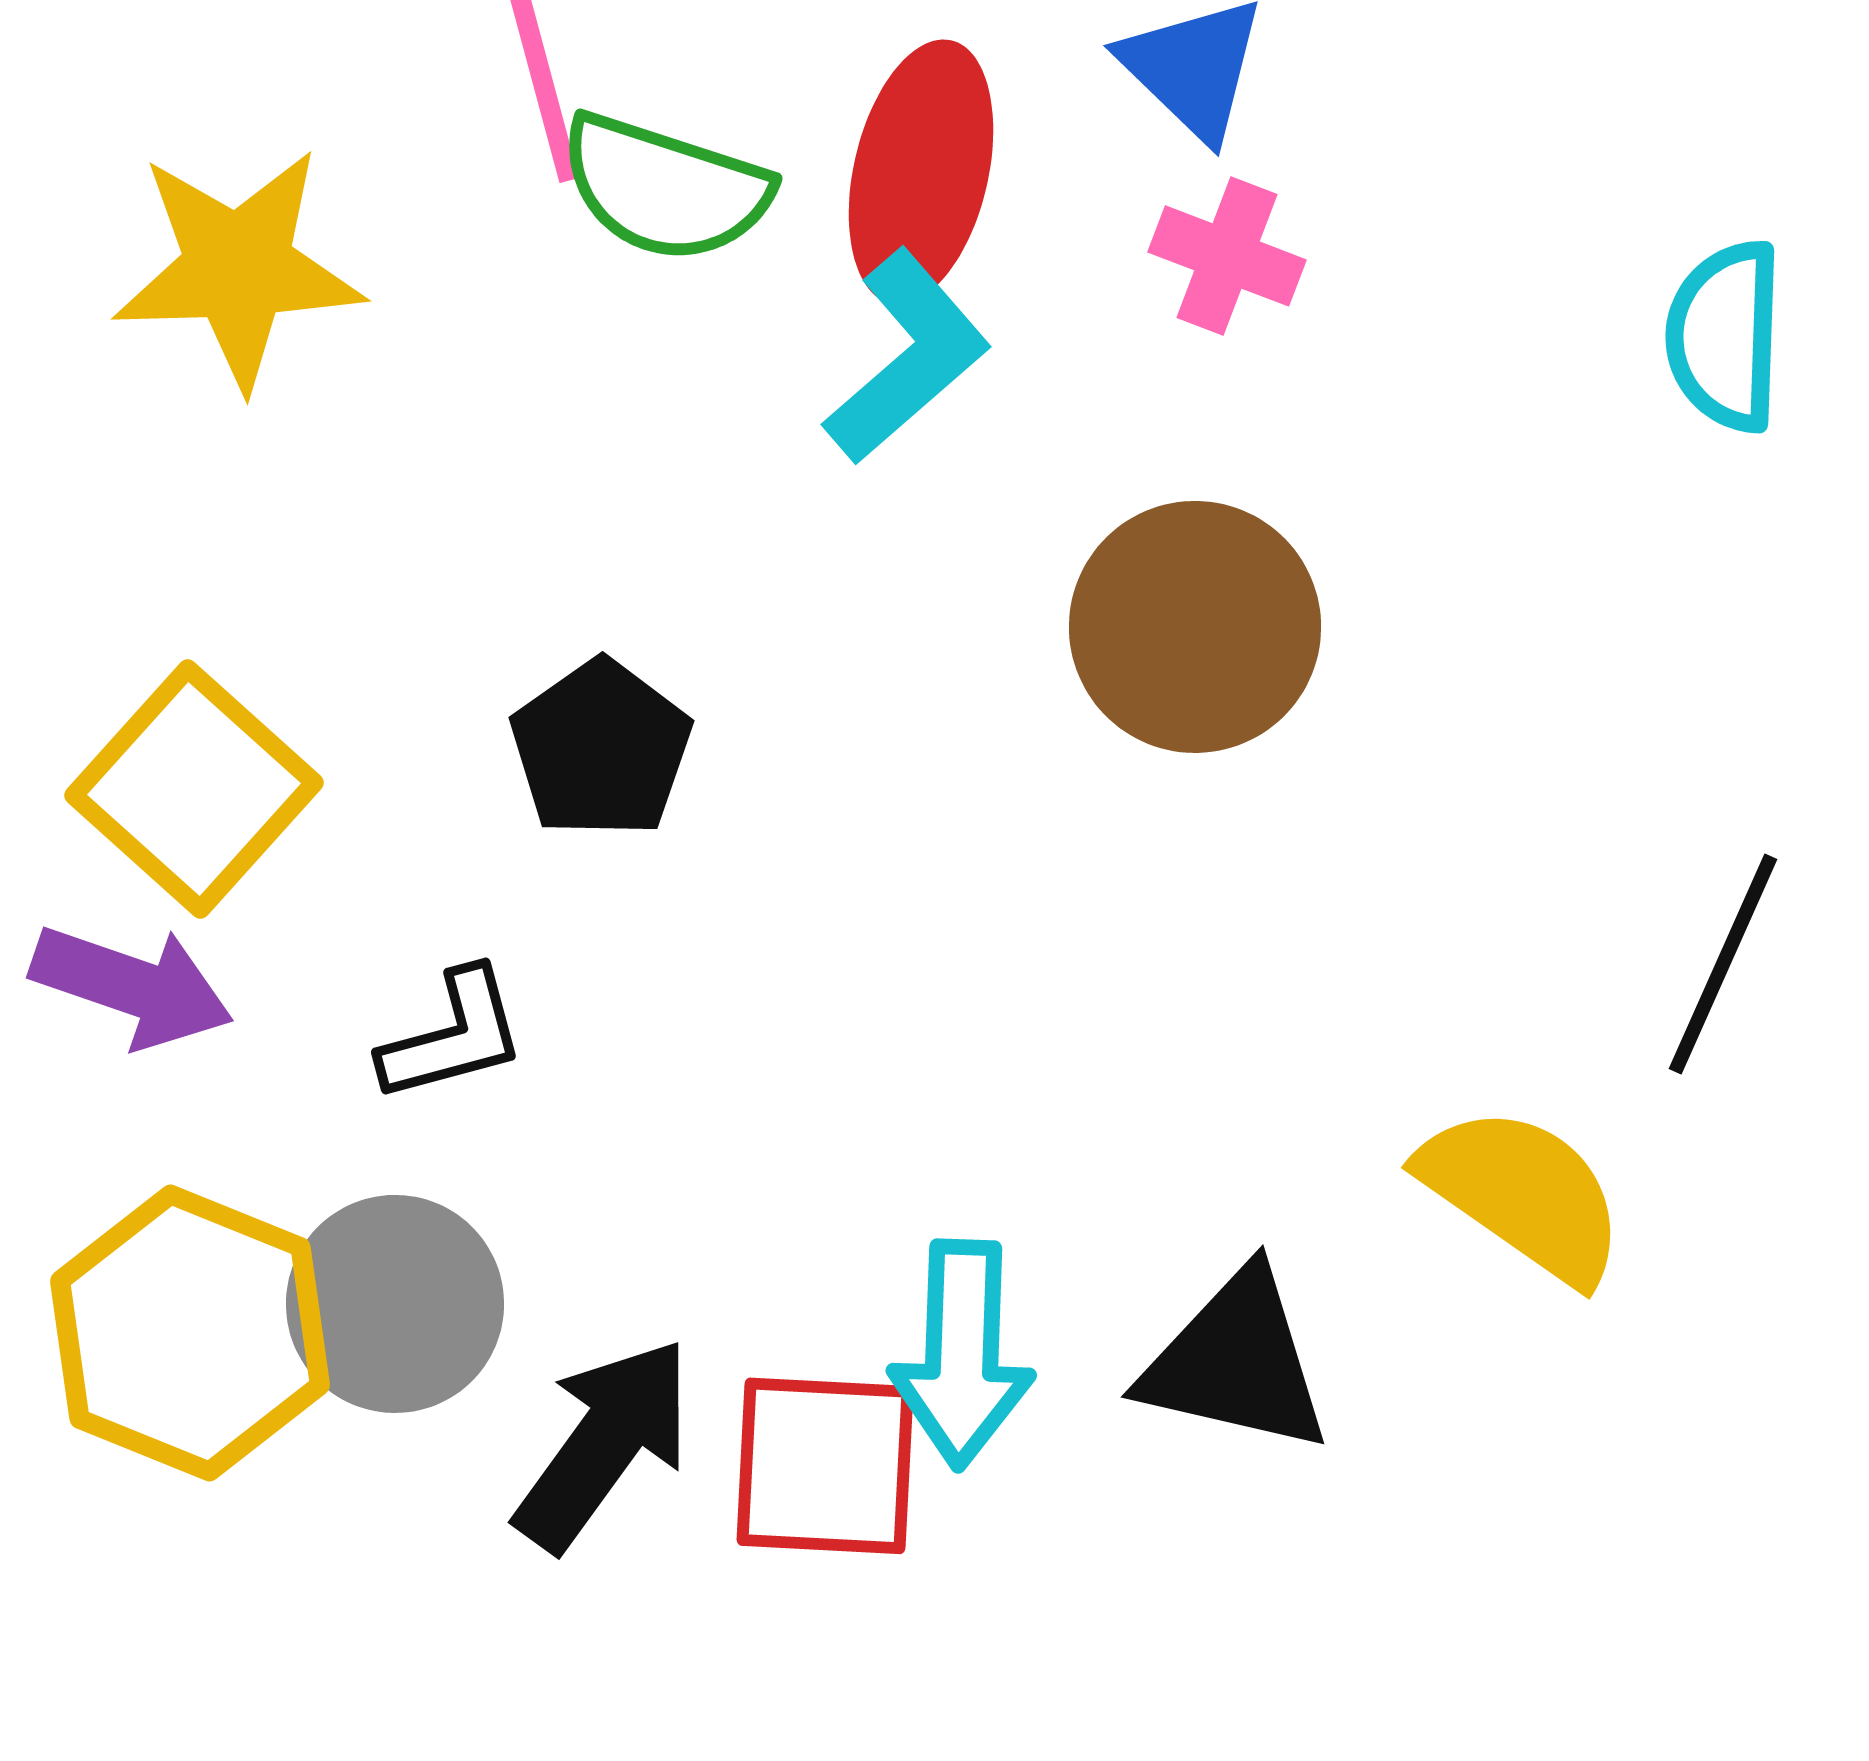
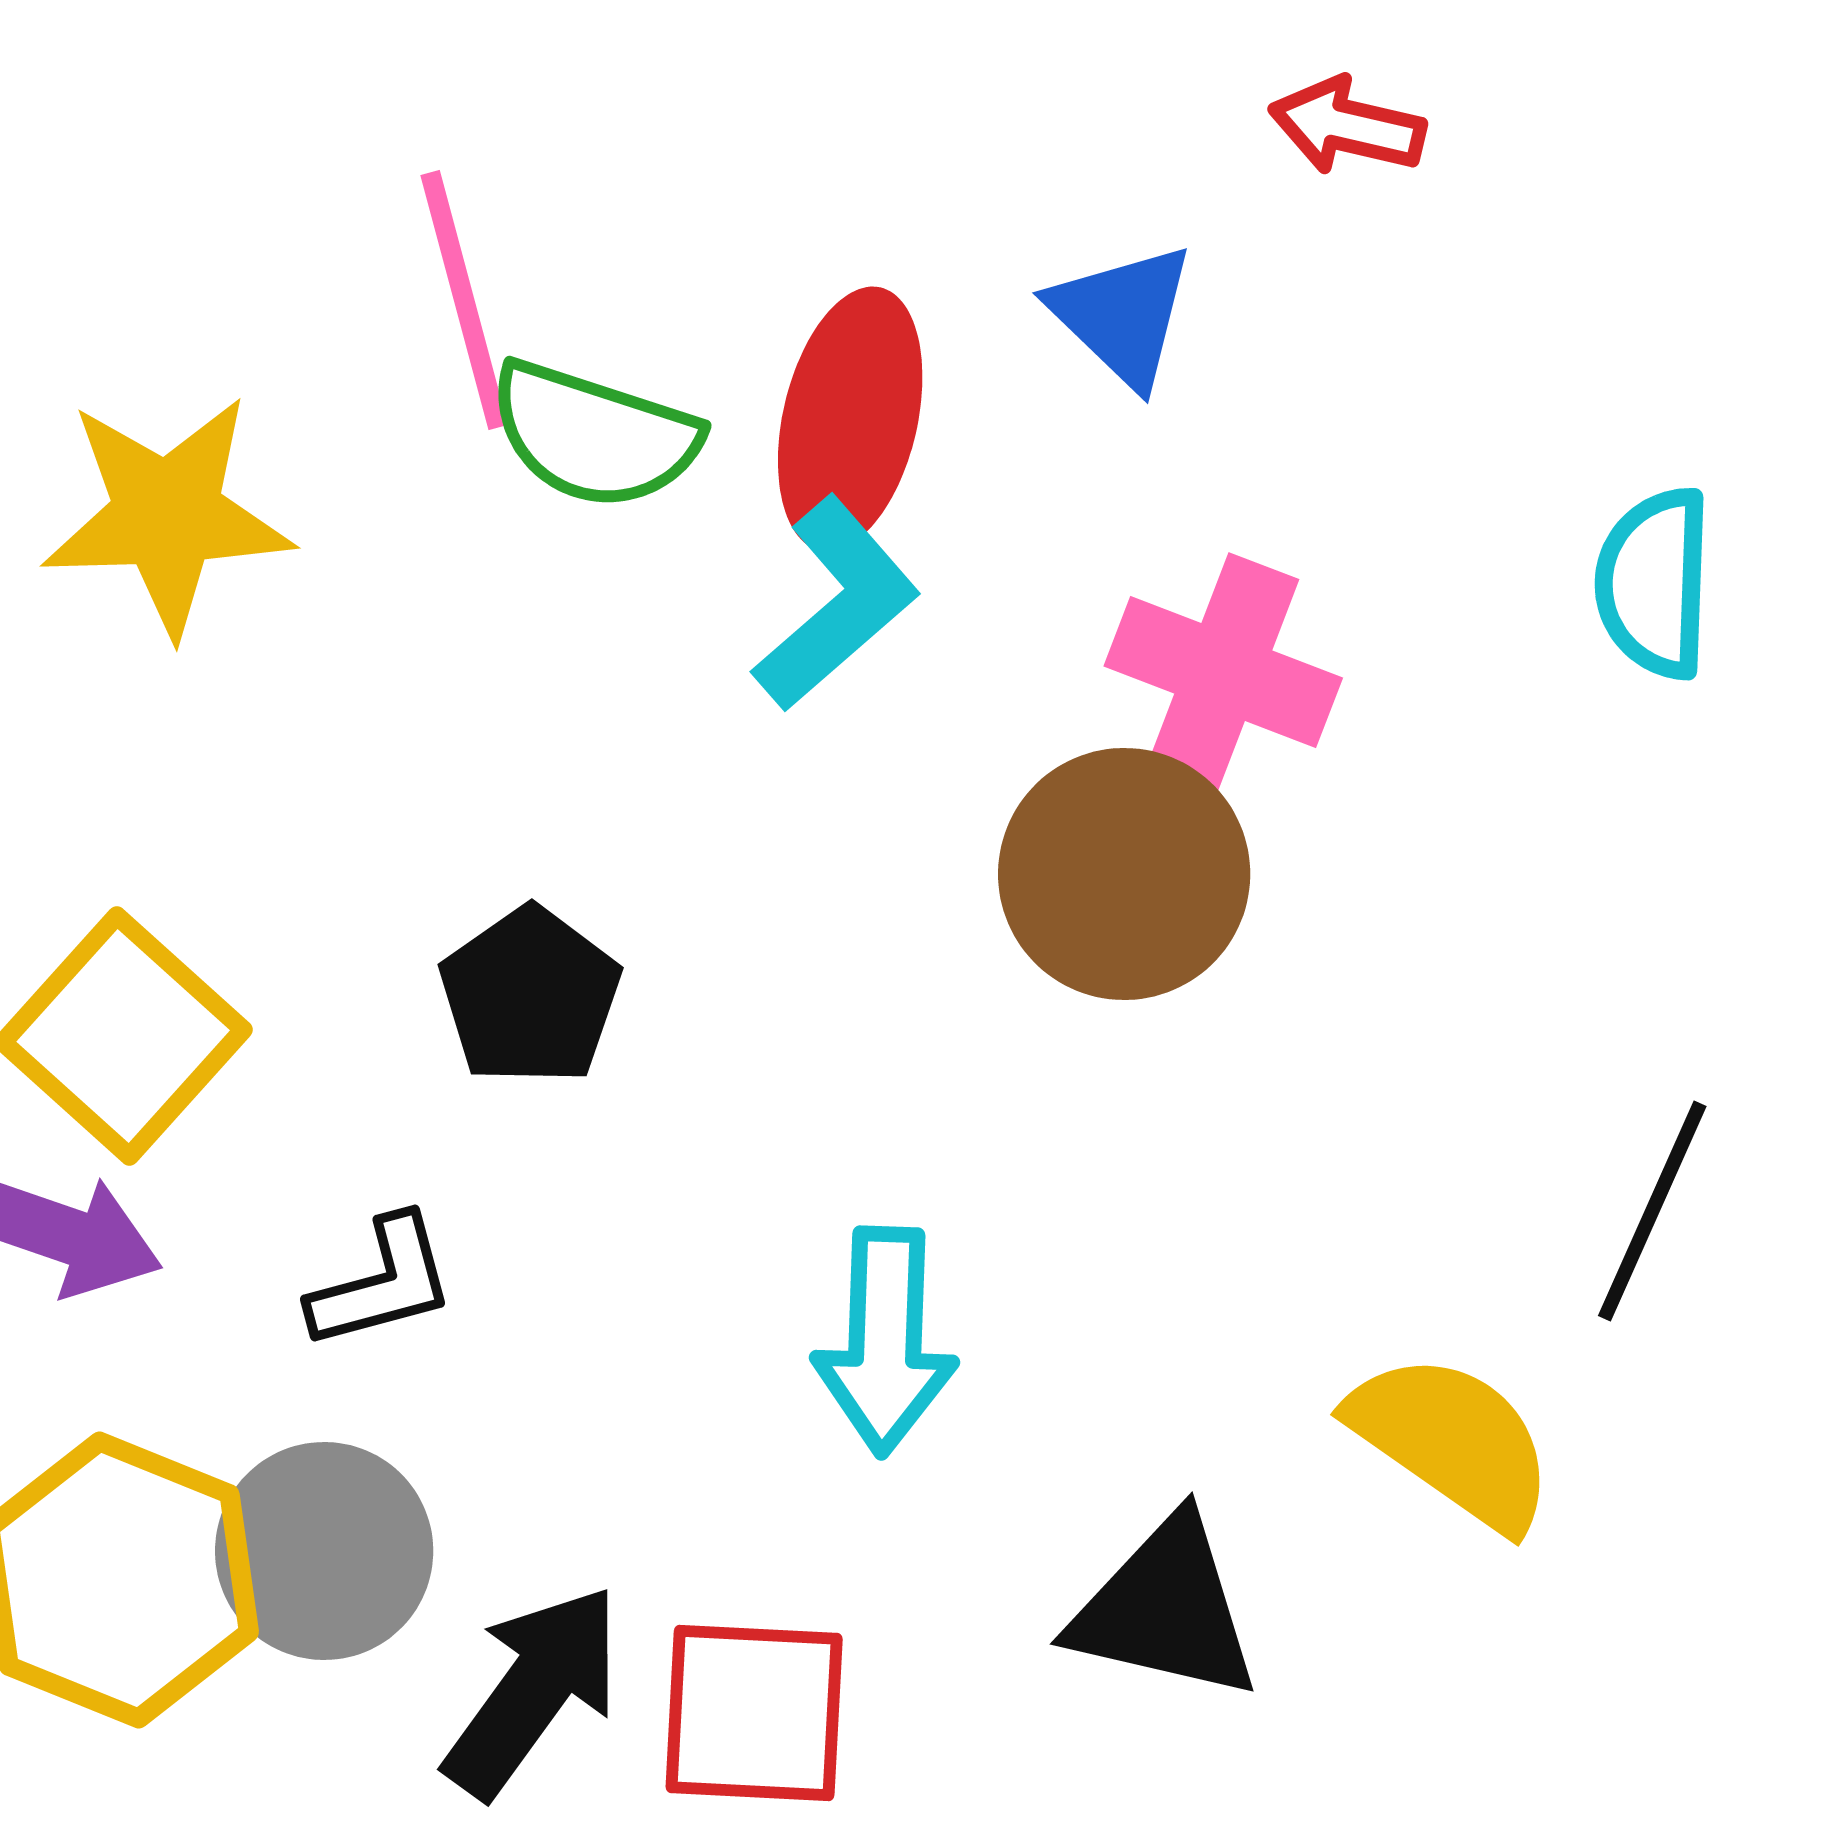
pink cross: (1227, 256) -> (1223, 672), moved, size x1.5
cyan arrow: (962, 1354) -> (885, 1341), moved

